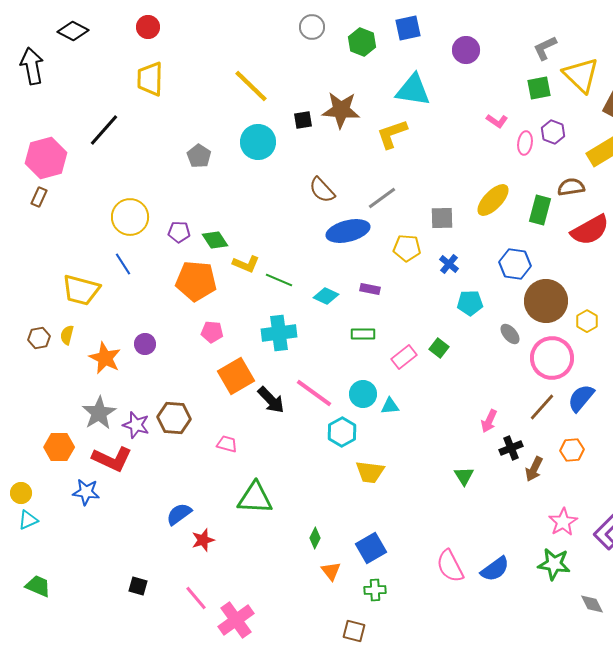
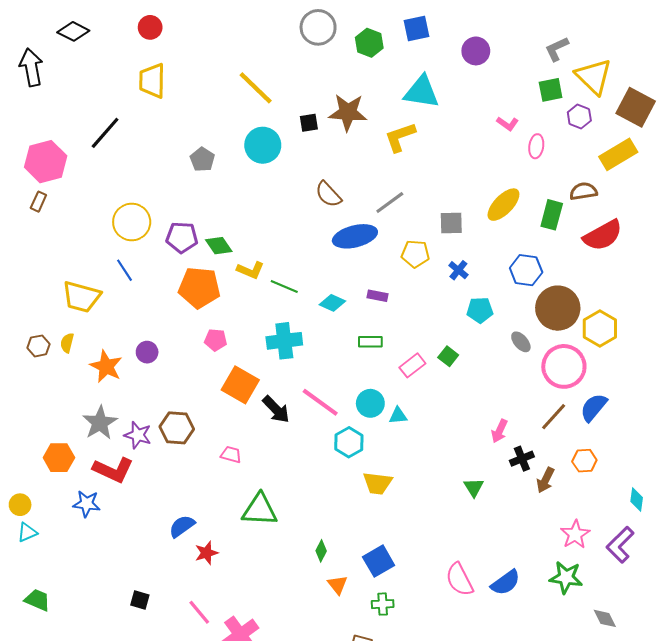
gray circle: (312, 27) -> (318, 27), size x1.4
purple hexagon: (553, 132) -> (579, 117), moved
purple pentagon: (179, 232) -> (182, 237), size x1.4
yellow hexagon: (587, 321) -> (600, 329), size x1.6
orange square: (236, 376) -> (240, 385), turned -30

